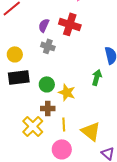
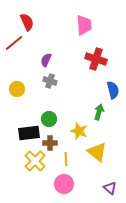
red cross: (70, 24) -> (96, 59), moved
black rectangle: (19, 77) -> (29, 133), moved
yellow star: (67, 92) -> (79, 131), moved
yellow triangle: (91, 131) -> (97, 152), moved

